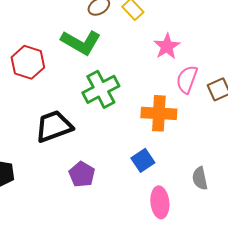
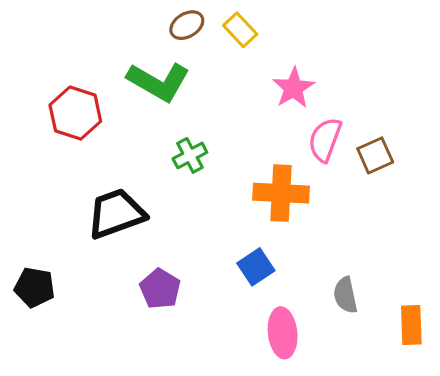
green cross: (101, 89) -> (190, 155), size x0.6

